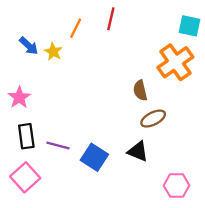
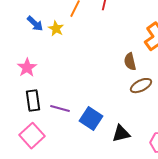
black triangle: (138, 151) -> (121, 134), moved, turned -36

